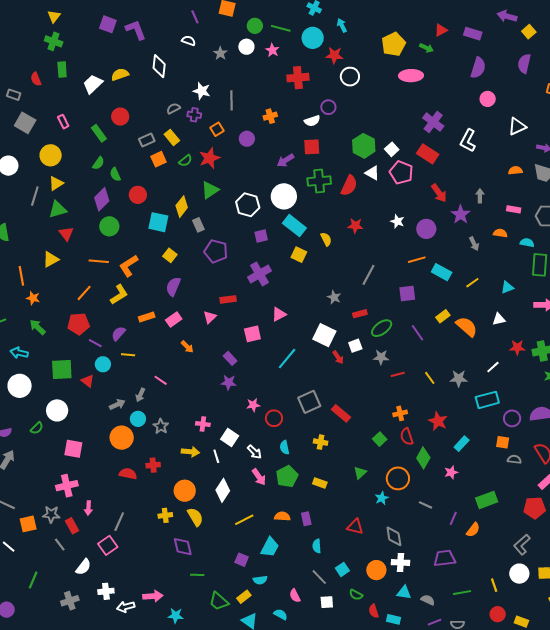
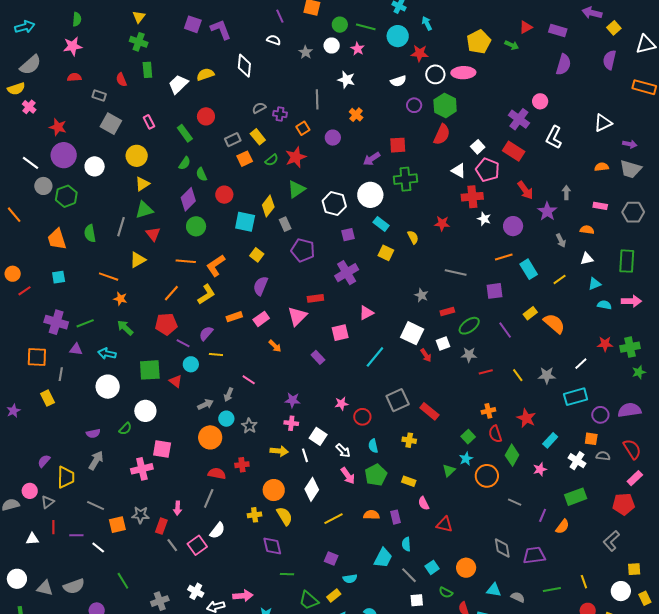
pink ellipse: (411, 76) -> (463, 73), moved
red cross: (298, 78) -> (472, 197), moved
white star: (202, 91) -> (346, 80), moved
pink circle: (488, 99) -> (540, 101), moved
orange cross: (270, 116) -> (356, 115), turned -32
white semicircle: (312, 121) -> (398, 81), moved
green hexagon: (364, 146) -> (445, 105), moved
red semicircle: (349, 186) -> (442, 134), moved
gray line: (35, 196) -> (121, 227), moved
cyan rectangle: (294, 226) -> (381, 224), size x0.7
cyan semicircle: (527, 243) -> (604, 305), moved
cyan rectangle: (442, 272) -> (529, 269), turned 30
gray line: (369, 275) -> (456, 273), turned 75
orange line: (21, 276) -> (109, 277), turned -60
pink triangle: (210, 317) -> (297, 316), size x1.5
white triangle: (499, 319) -> (587, 259), moved
purple star: (229, 382) -> (293, 400), moved
pink cross: (67, 486) -> (142, 469), moved
cyan star: (382, 498) -> (466, 459), moved
gray line: (119, 522) -> (209, 498), moved
red rectangle: (72, 526) -> (161, 526), turned 49
gray diamond: (394, 536) -> (502, 548), moved
gray line: (60, 545) -> (172, 545), moved
cyan trapezoid: (270, 547) -> (383, 558), moved
white cross: (400, 562) -> (577, 461), moved, turned 30
white semicircle: (83, 567) -> (217, 531), moved
white circle: (519, 574) -> (621, 591), moved
green line: (33, 580) -> (123, 581), turned -54
white cross: (106, 591) -> (196, 591), turned 35
pink semicircle: (295, 596) -> (424, 503), moved

